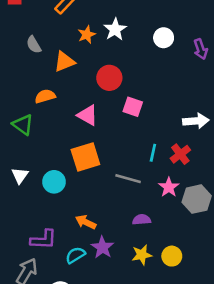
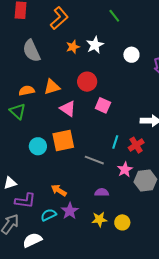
gray semicircle: (34, 45) -> (32, 51), size x1.6
orange triangle: (64, 62) -> (52, 87), moved
orange semicircle: (45, 96) -> (27, 91), moved
white triangle: (20, 175) -> (10, 183), moved, turned 32
cyan circle: (54, 182) -> (38, 146), moved

